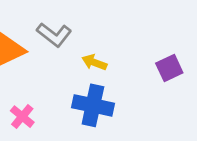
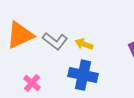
gray L-shape: (54, 35) -> (55, 41), moved

